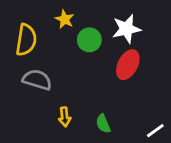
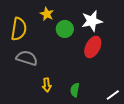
green semicircle: (103, 124) -> (75, 90), turned 32

